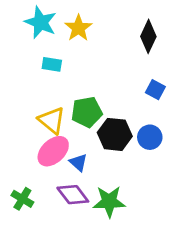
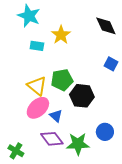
yellow star: (78, 28) -> (61, 35), moved
black diamond: (148, 36) -> (106, 26), turned -50
blue circle: (150, 137) -> (105, 132), moved
green cross: (22, 199) -> (16, 151), moved

